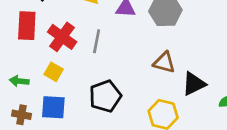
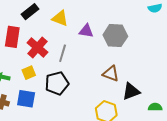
yellow square: (54, 72) -> (29, 73), turned 32
black pentagon: (105, 96) -> (57, 83), moved

